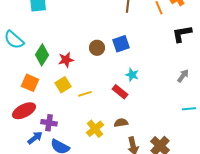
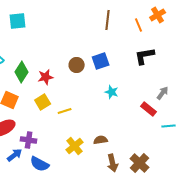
black L-shape: (182, 34) -> (145, 56), moved
red rectangle: (120, 92) -> (149, 109), moved

